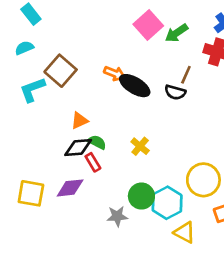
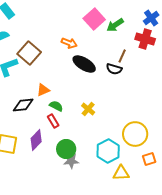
orange arrow: (115, 73) -> (69, 43), moved
black diamond: (78, 148) -> (23, 105), moved
purple diamond: (70, 188) -> (36, 140), turned -40
green circle: (141, 196) -> (66, 149), moved
yellow triangle: (185, 232) -> (121, 173), turned -30

